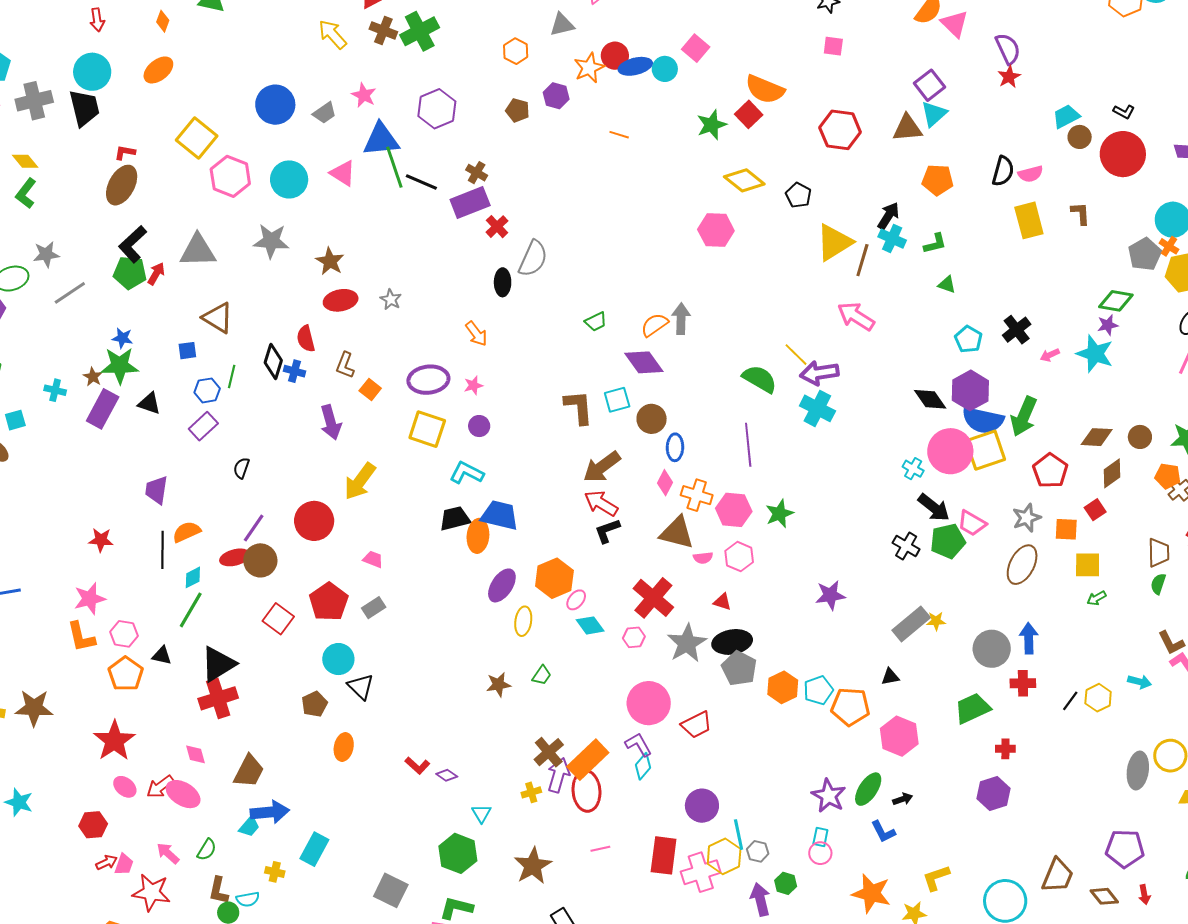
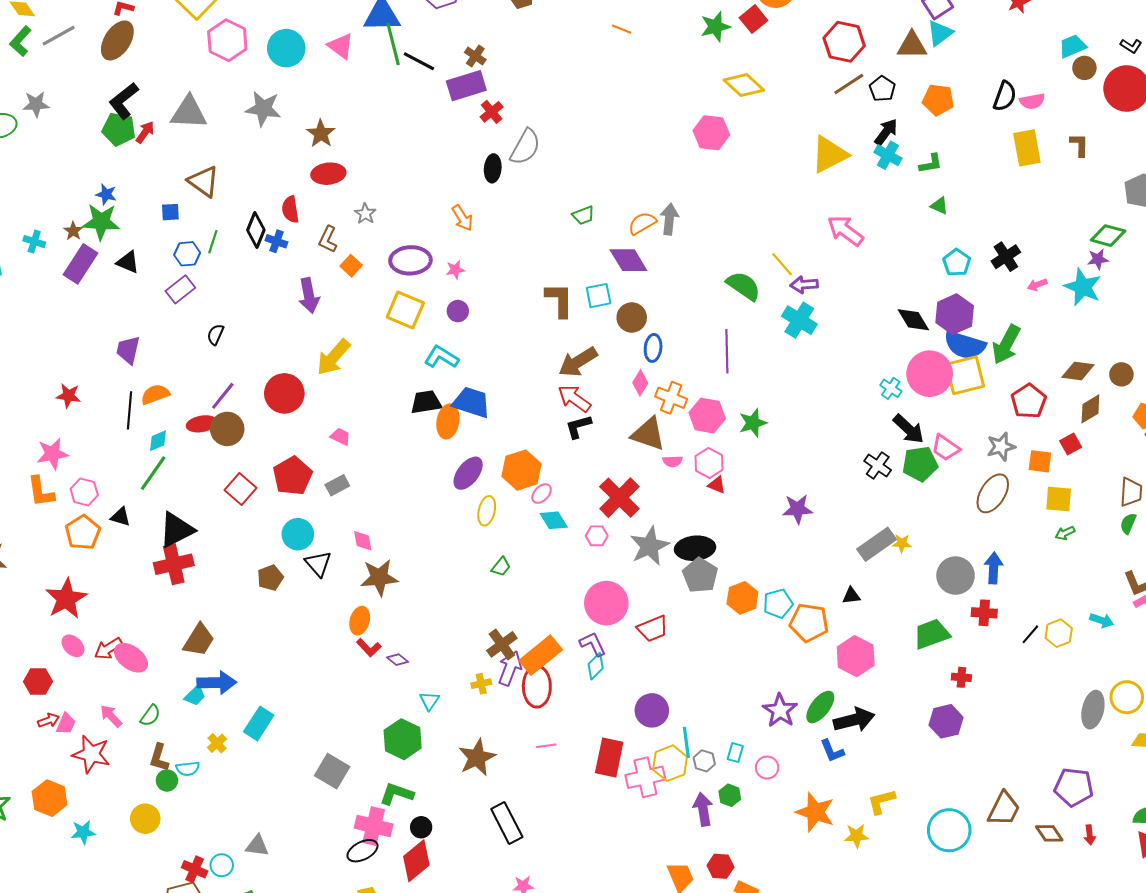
black pentagon: (798, 195) -> (882, 89), moved
brown line: (862, 260) -> (849, 84), moved, turned 36
gray line: (70, 293) -> (59, 36), moved
gray star: (391, 299) -> (365, 214), moved
purple arrow: (819, 373) -> (804, 285), size x0.7
red triangle: (722, 602) -> (717, 485), moved
brown star: (498, 685) -> (379, 578), moved, size x1.5
orange ellipse: (344, 747) -> (360, 621), moved
pink diamond: (196, 754) -> (363, 541), moved
black arrow: (903, 799) -> (854, 720), size x2.0
cyan rectangle: (820, 837) -> (735, 753), moved
yellow cross: (275, 872) -> (217, 743), turned 30

